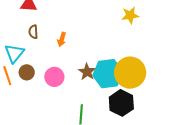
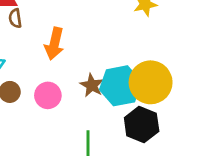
brown semicircle: (33, 32) -> (15, 18), moved
orange arrow: (62, 39) -> (54, 44), size x1.6

